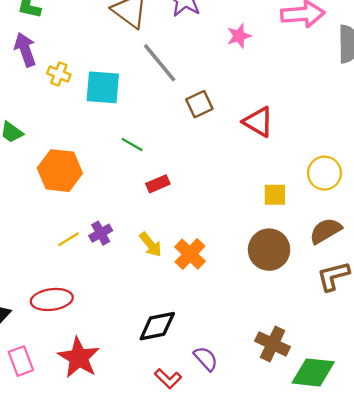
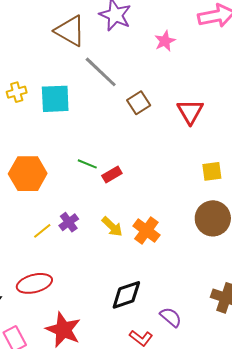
yellow cross: (59, 74) -> (17, 92), turned -30
red triangle: (258, 122) -> (190, 112), turned 36
green line: (132, 145) -> (87, 164), moved

